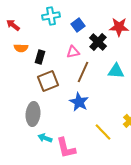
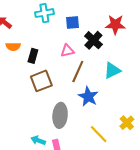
blue square: (78, 25) -> (73, 22), turned 32
cyan triangle: (116, 71) -> (112, 70), turned -30
blue star: (79, 102) -> (88, 97), moved
gray ellipse: (33, 114) -> (60, 115), moved

